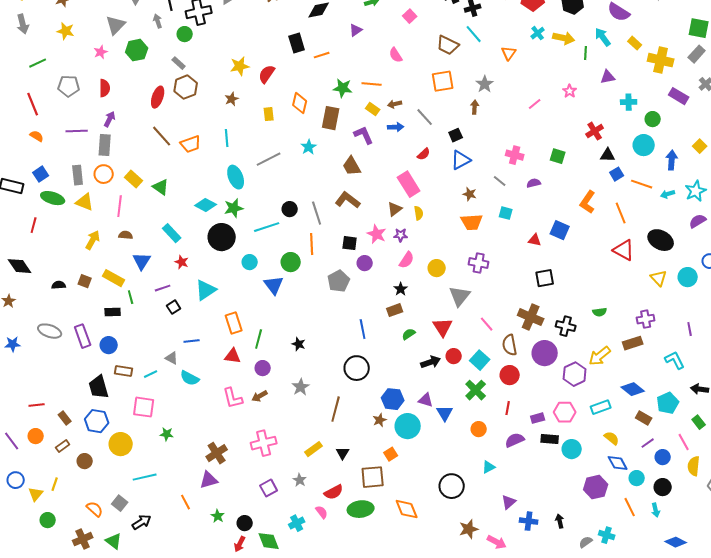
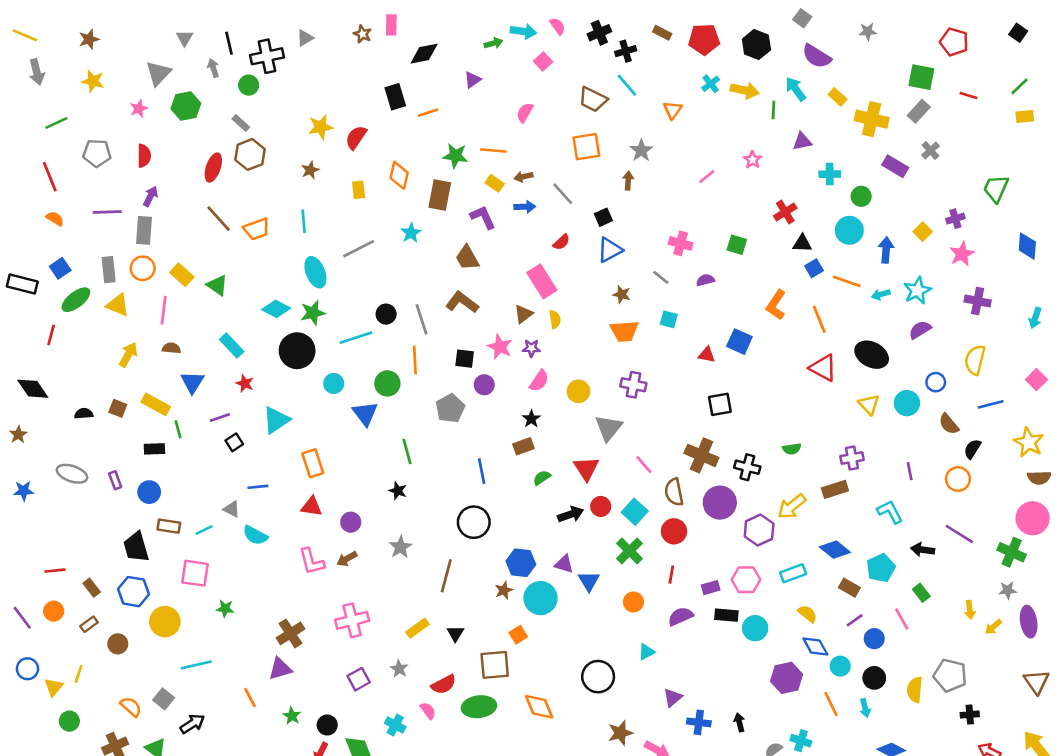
pink semicircle: (396, 55) -> (525, 113), turned 63
green ellipse: (53, 198) -> (76, 300), turned -55
purple rectangle: (83, 336) -> (115, 480), size x0.6
green line: (259, 339) -> (407, 451), moved, turned -30
yellow semicircle: (694, 466) -> (915, 690), moved
cyan cross: (297, 523) -> (395, 725), turned -35

